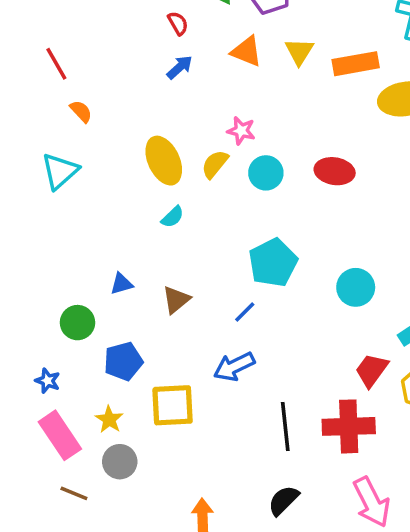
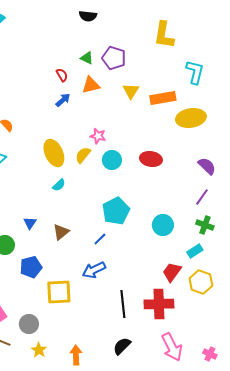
orange triangle: (247, 51) -> (91, 85), moved, turned -36
blue triangle: (122, 284) -> (30, 223), turned -40
yellow star: (109, 419) -> (39, 350), moved

